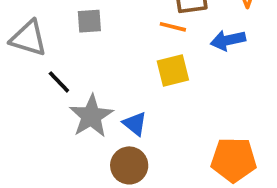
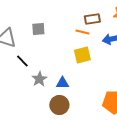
gray star: (91, 116) -> (39, 79), size x0.7
blue triangle: (135, 124) -> (62, 83), turned -40

